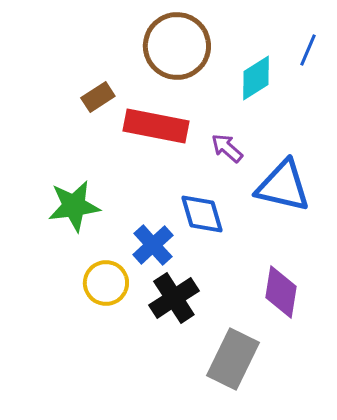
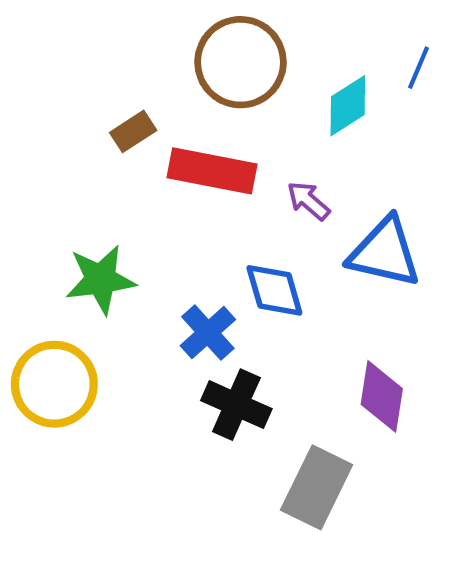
yellow circle: (106, 283) -> (54, 384), moved, size x1.4
black cross: (174, 298) -> (236, 405), turned -33

